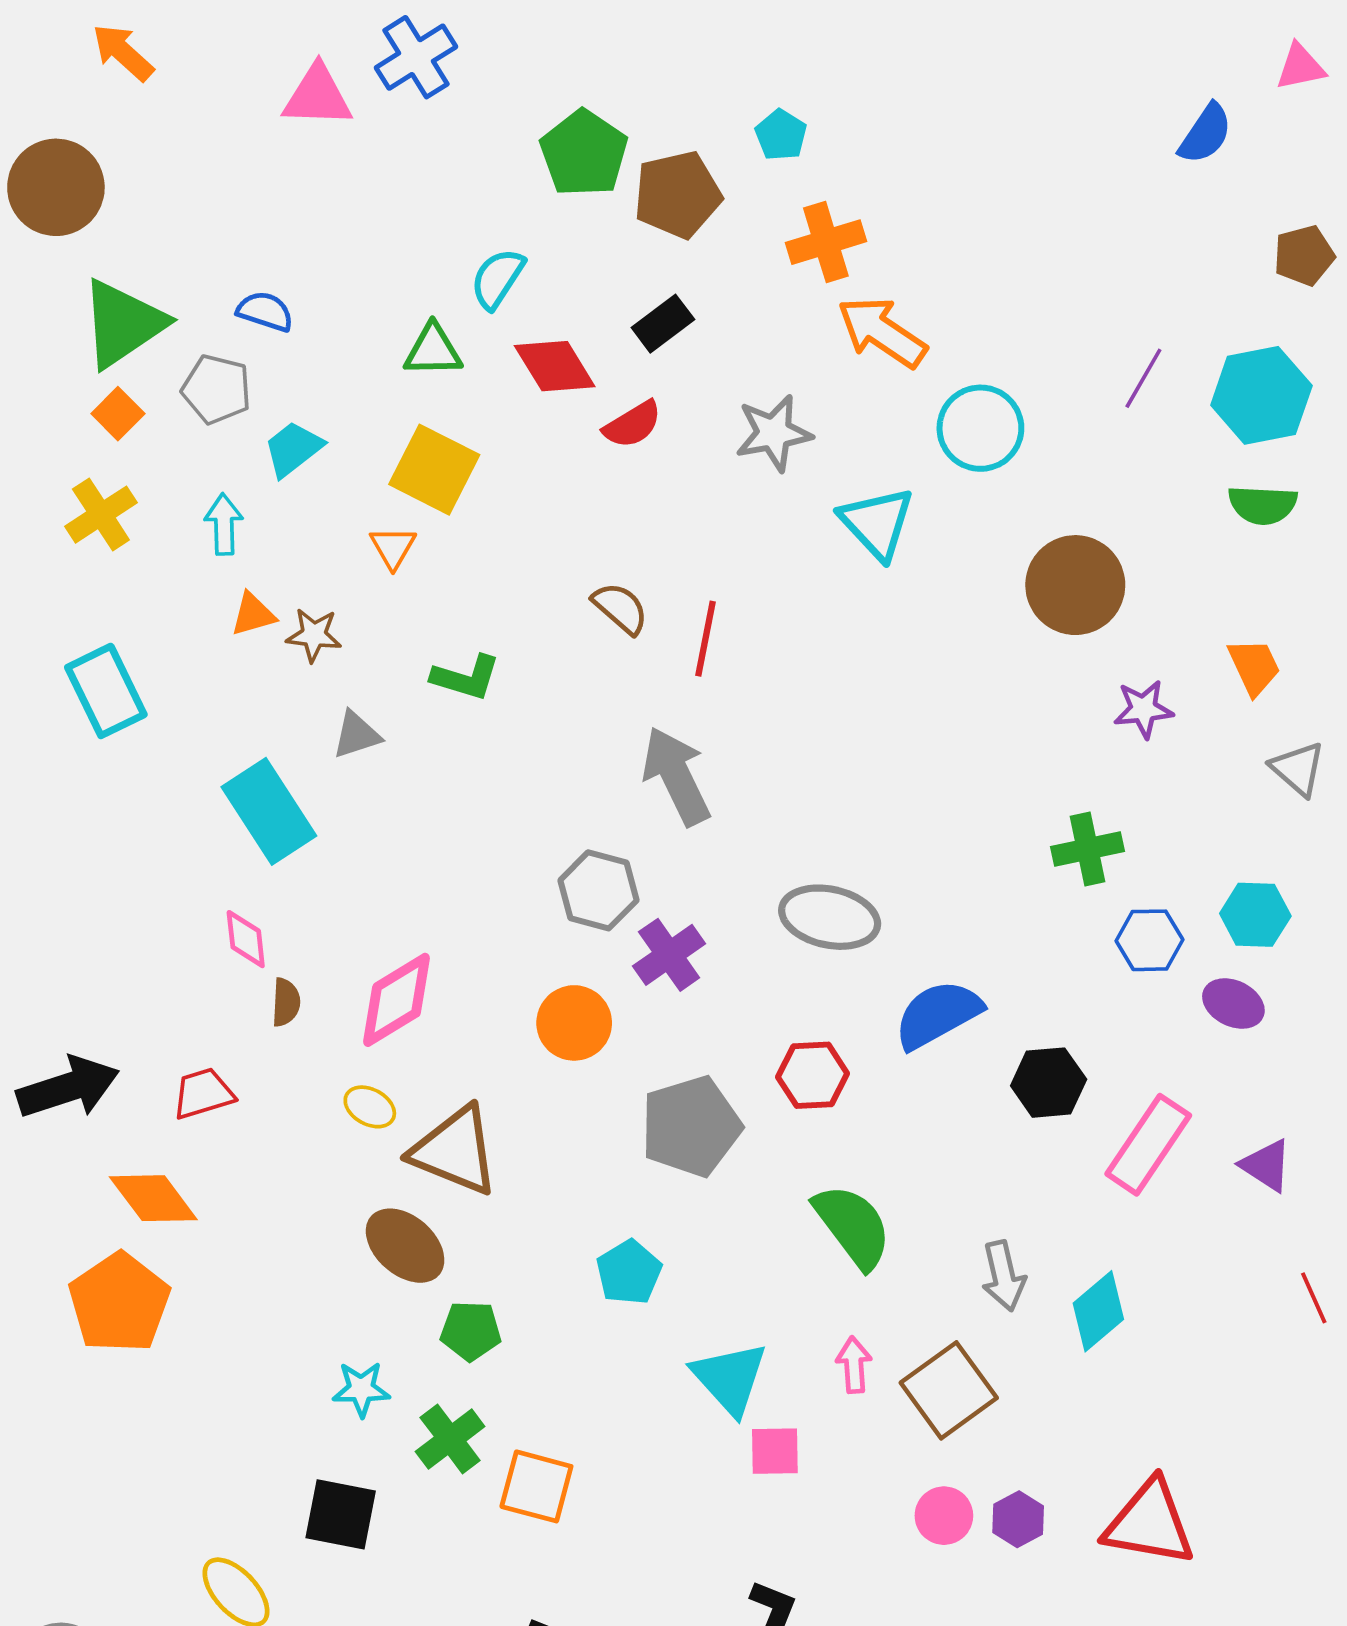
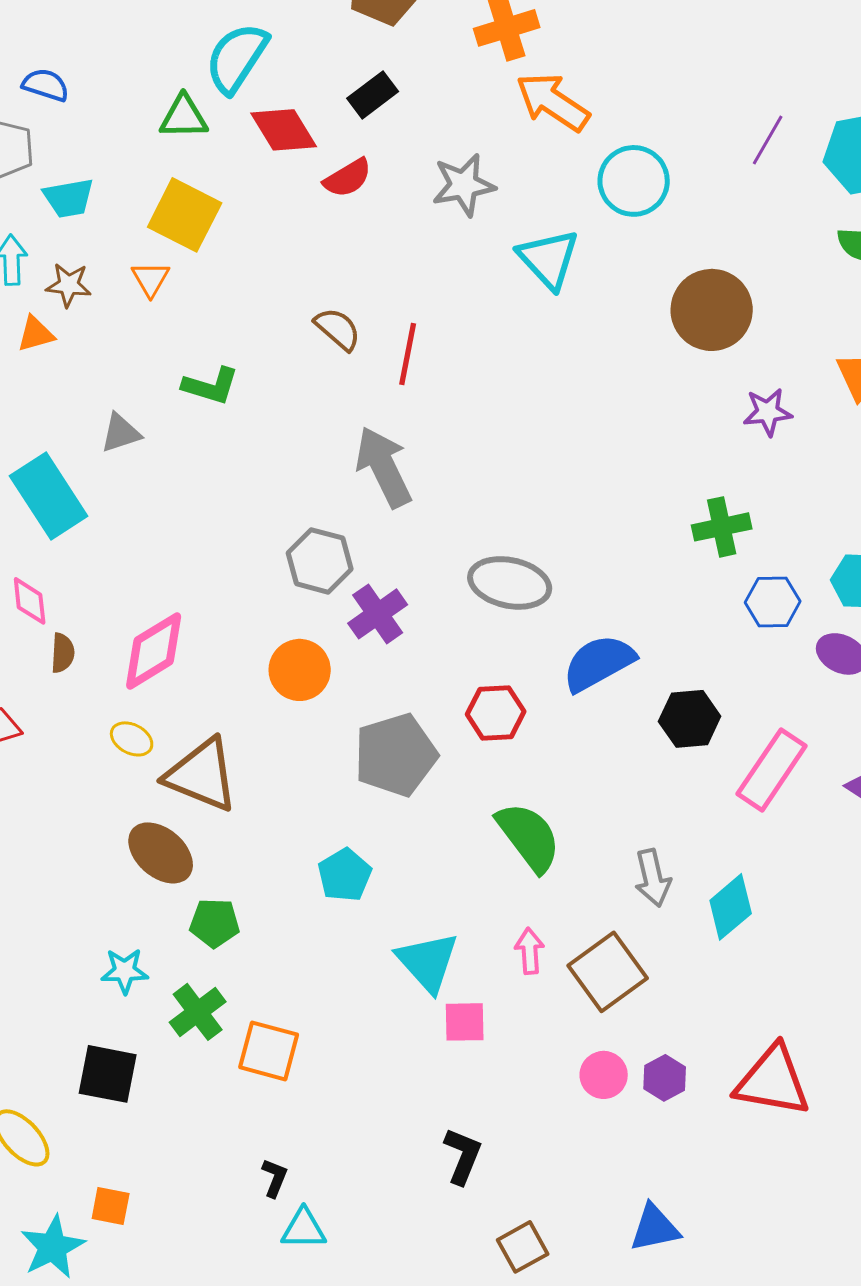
cyan semicircle: (498, 279) -> (237, 58), size x1.4
cyan trapezoid: (293, 449) -> (69, 198), turned -152
brown star: (314, 635) -> (69, 285), moved

